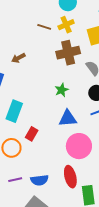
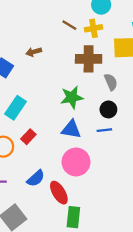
green star: (62, 90) -> (72, 97), size x1.5
red ellipse: (70, 177) -> (59, 193), turned -30
blue semicircle: (40, 180) -> (36, 178), moved, turned -48

